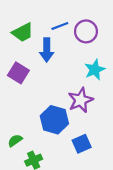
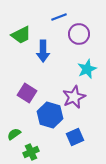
blue line: (60, 26) -> (59, 17), moved
purple square: (18, 73) -> (27, 93), moved

